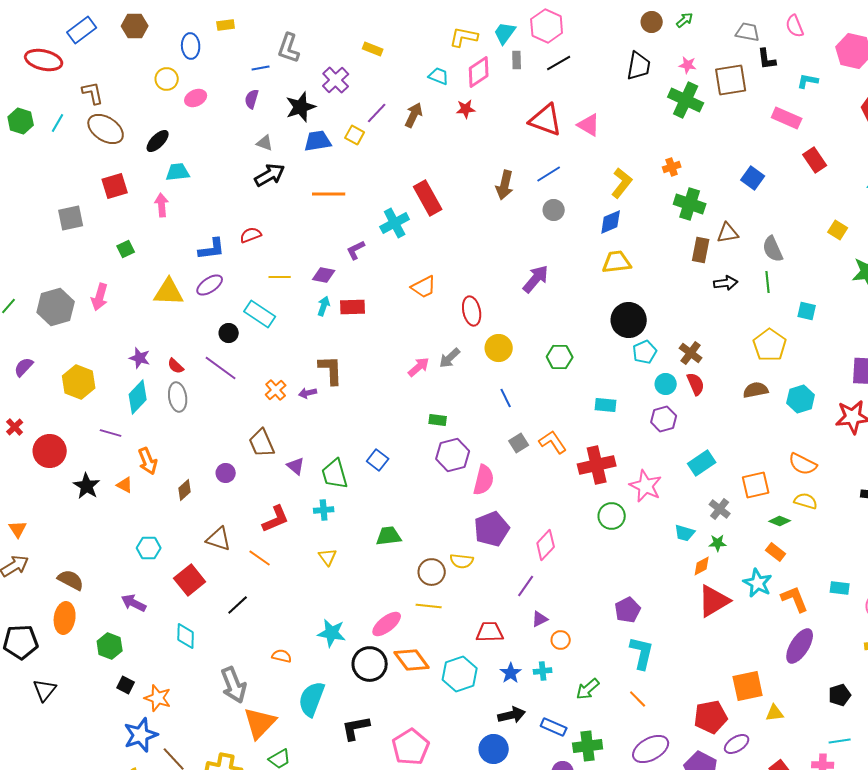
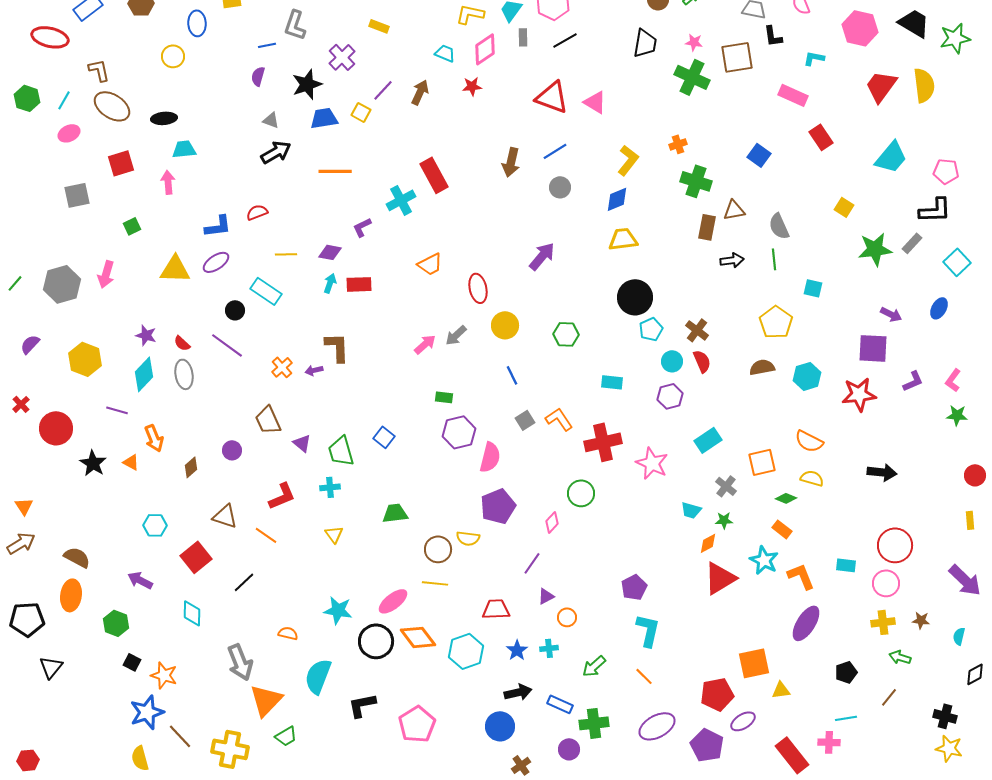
pink ellipse: (196, 98) -> (69, 133), moved
black ellipse: (158, 141) -> (164, 118), turned 40
green circle: (612, 516) -> (581, 493), moved
pink diamond: (546, 545) -> (552, 522), size x0.7

